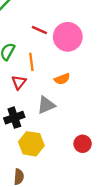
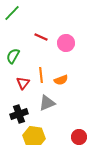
pink circle: (68, 37) -> (66, 43), size x0.7
orange line: (31, 62) -> (41, 75), moved

